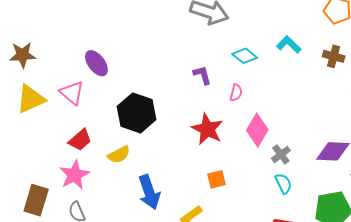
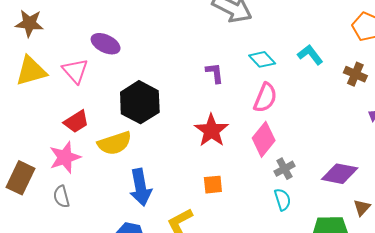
purple ellipse: (96, 63) -> (106, 44), turned -36
pink semicircle: (236, 93) -> (265, 98), moved, size x1.6
yellow semicircle: (119, 155) -> (115, 143), size x1.4

